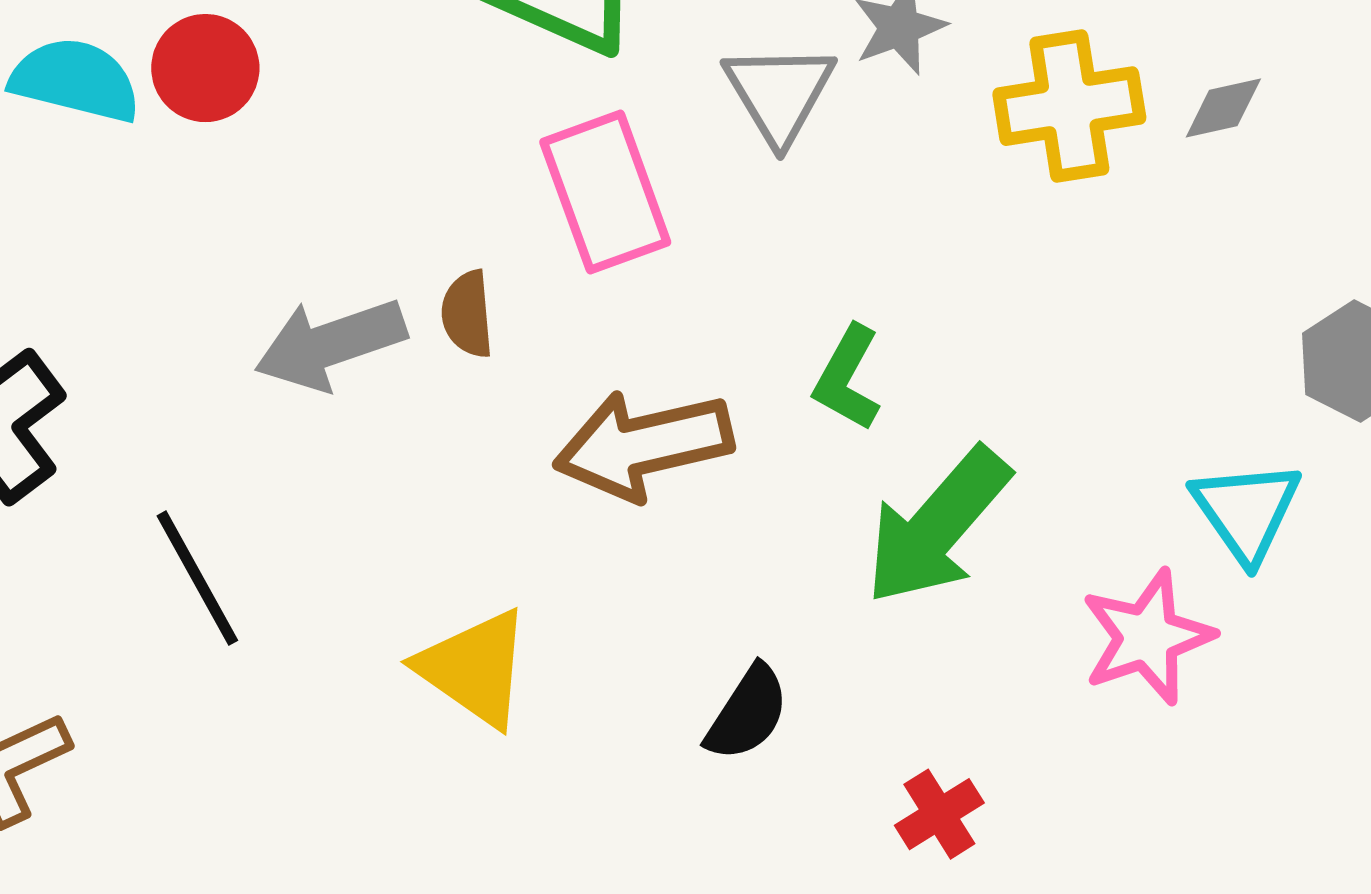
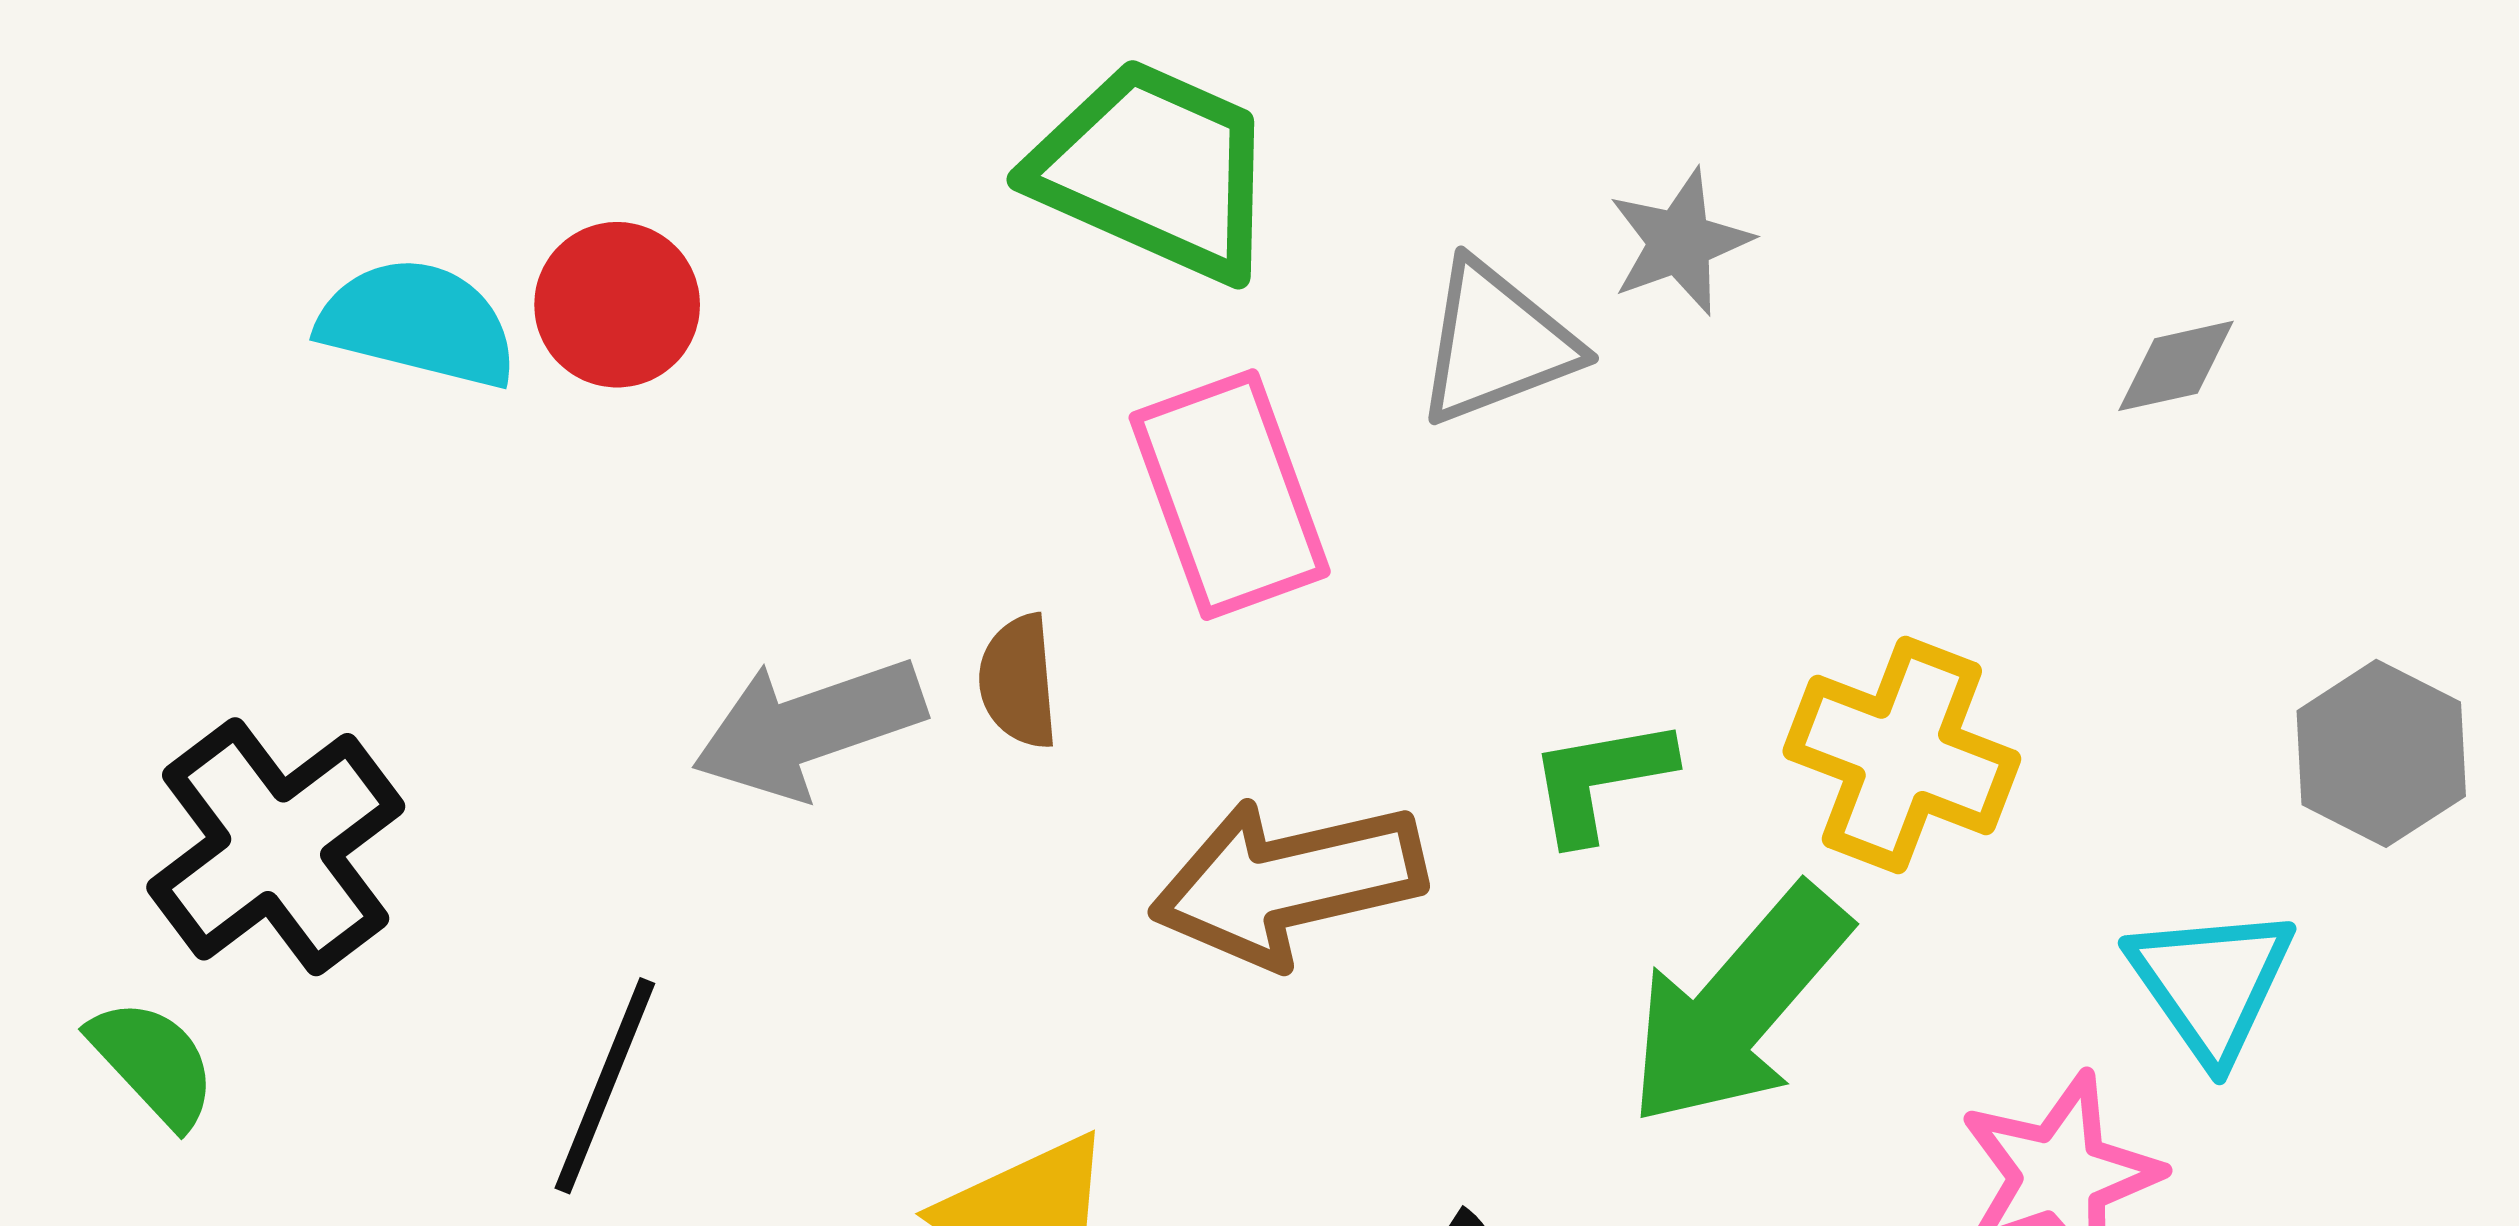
gray triangle: (779, 93) -> (1496, 343), turned 40
yellow cross: (1069, 106) -> (1902, 755), moved, turned 30
green L-shape: (847, 378) -> (1600, 779), turned 51
black line: (197, 578) -> (605, 1086), turned 51

